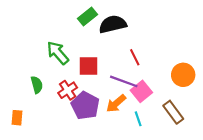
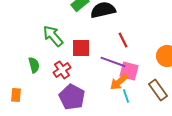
pink square: (141, 91) -> (129, 71), turned -36
orange arrow: (116, 103) -> (119, 82), moved
purple pentagon: (85, 106) -> (72, 97), moved

